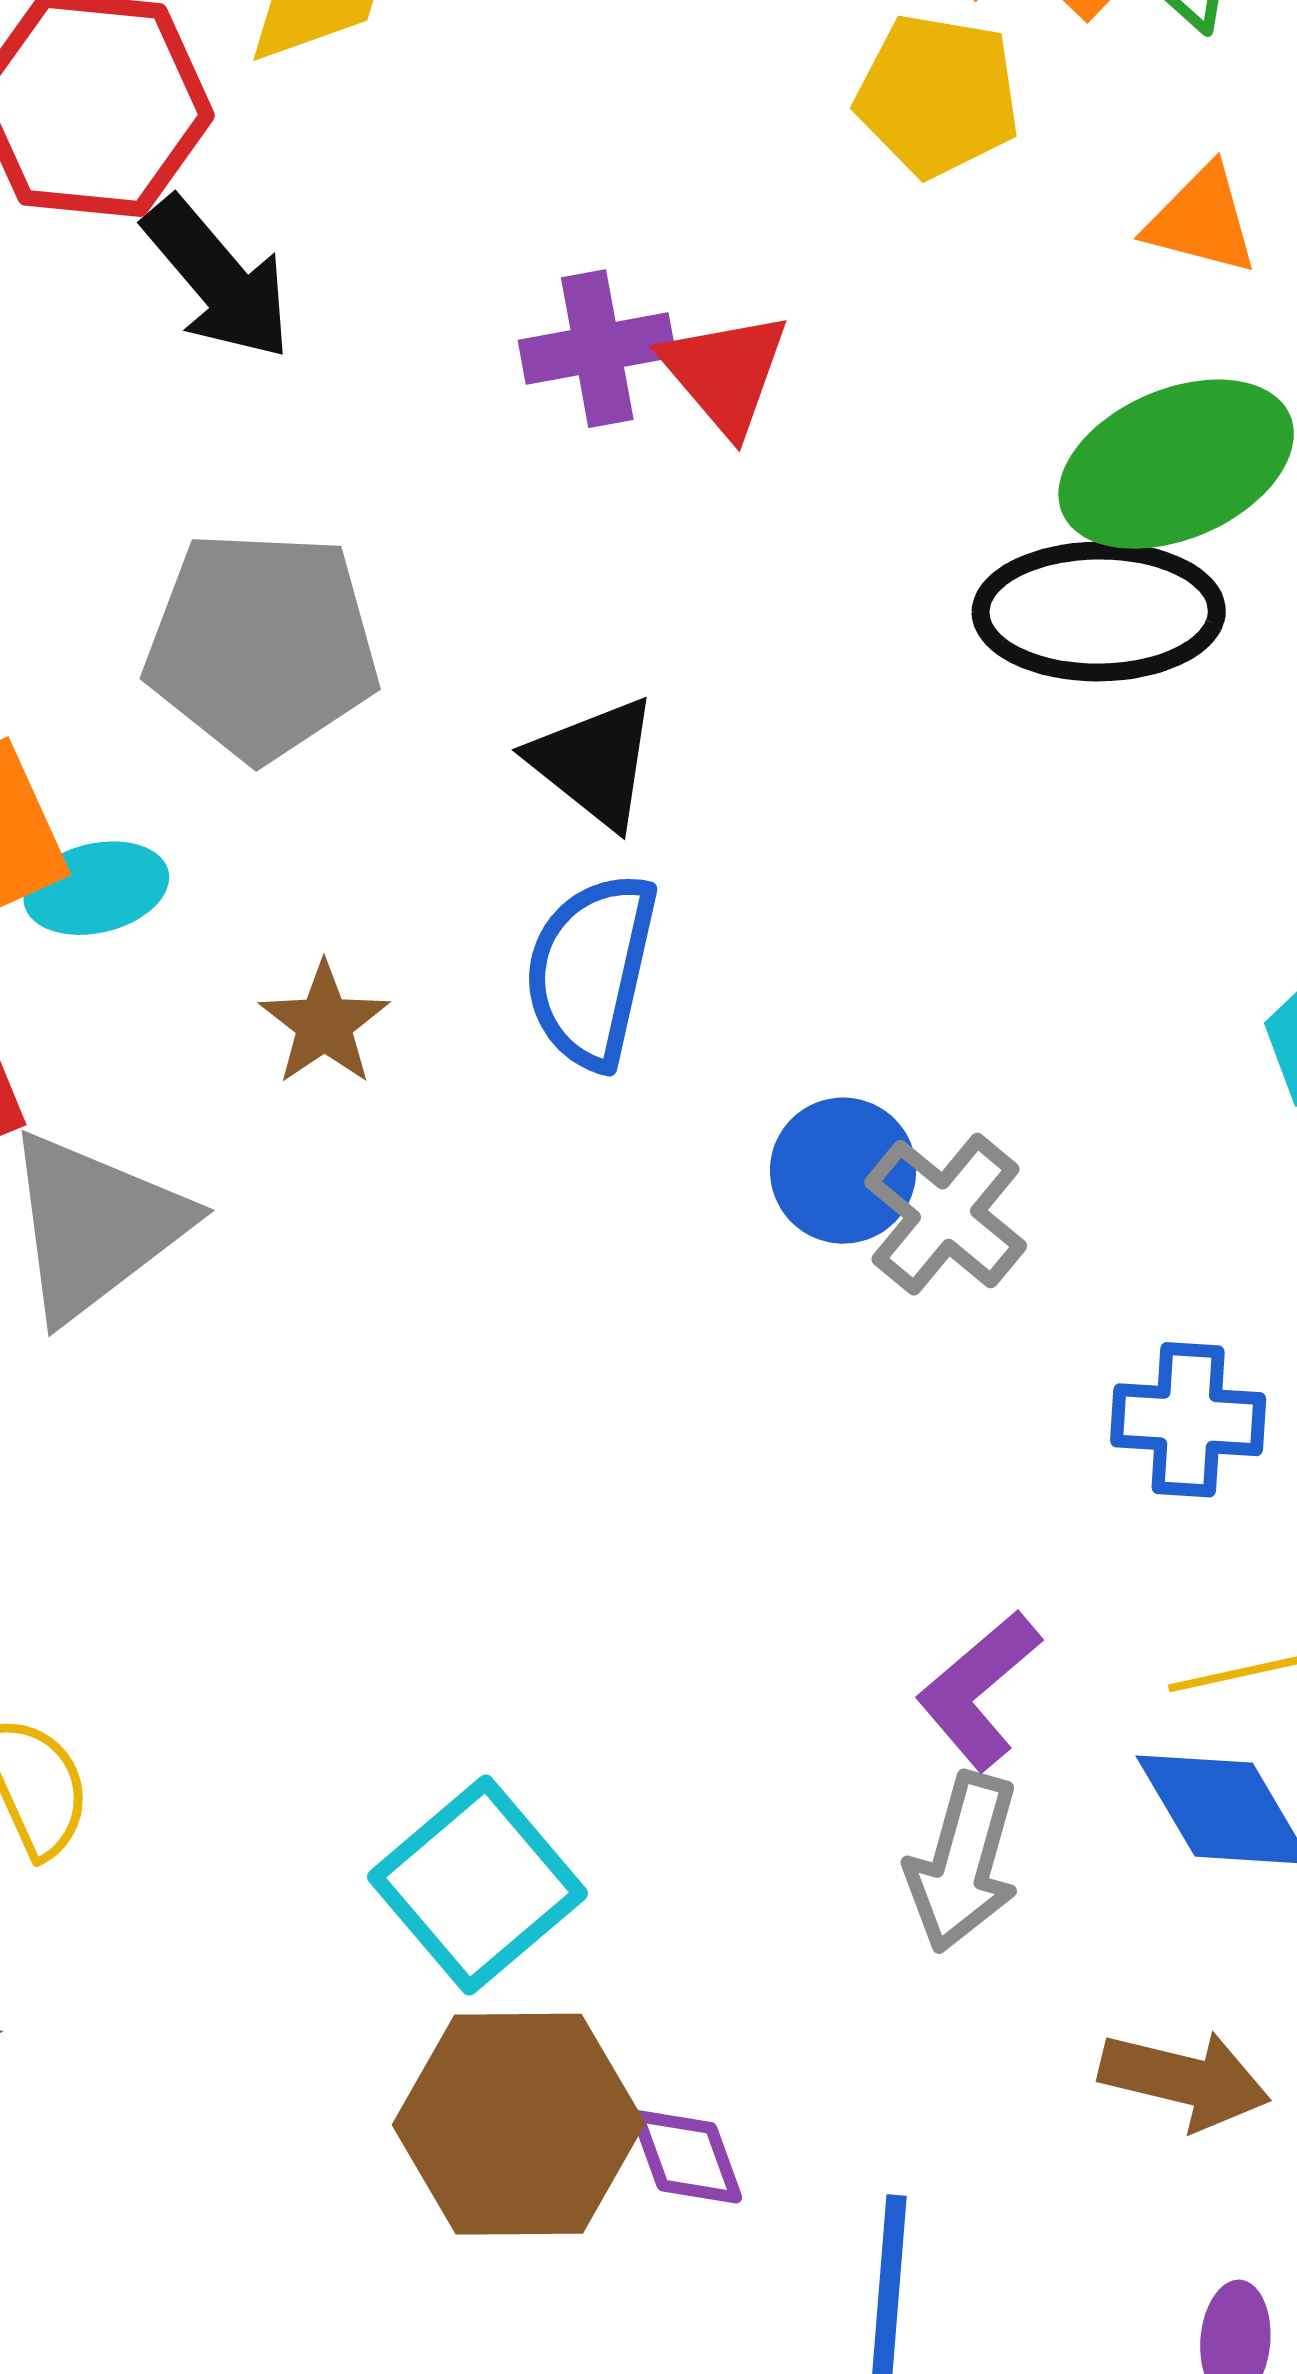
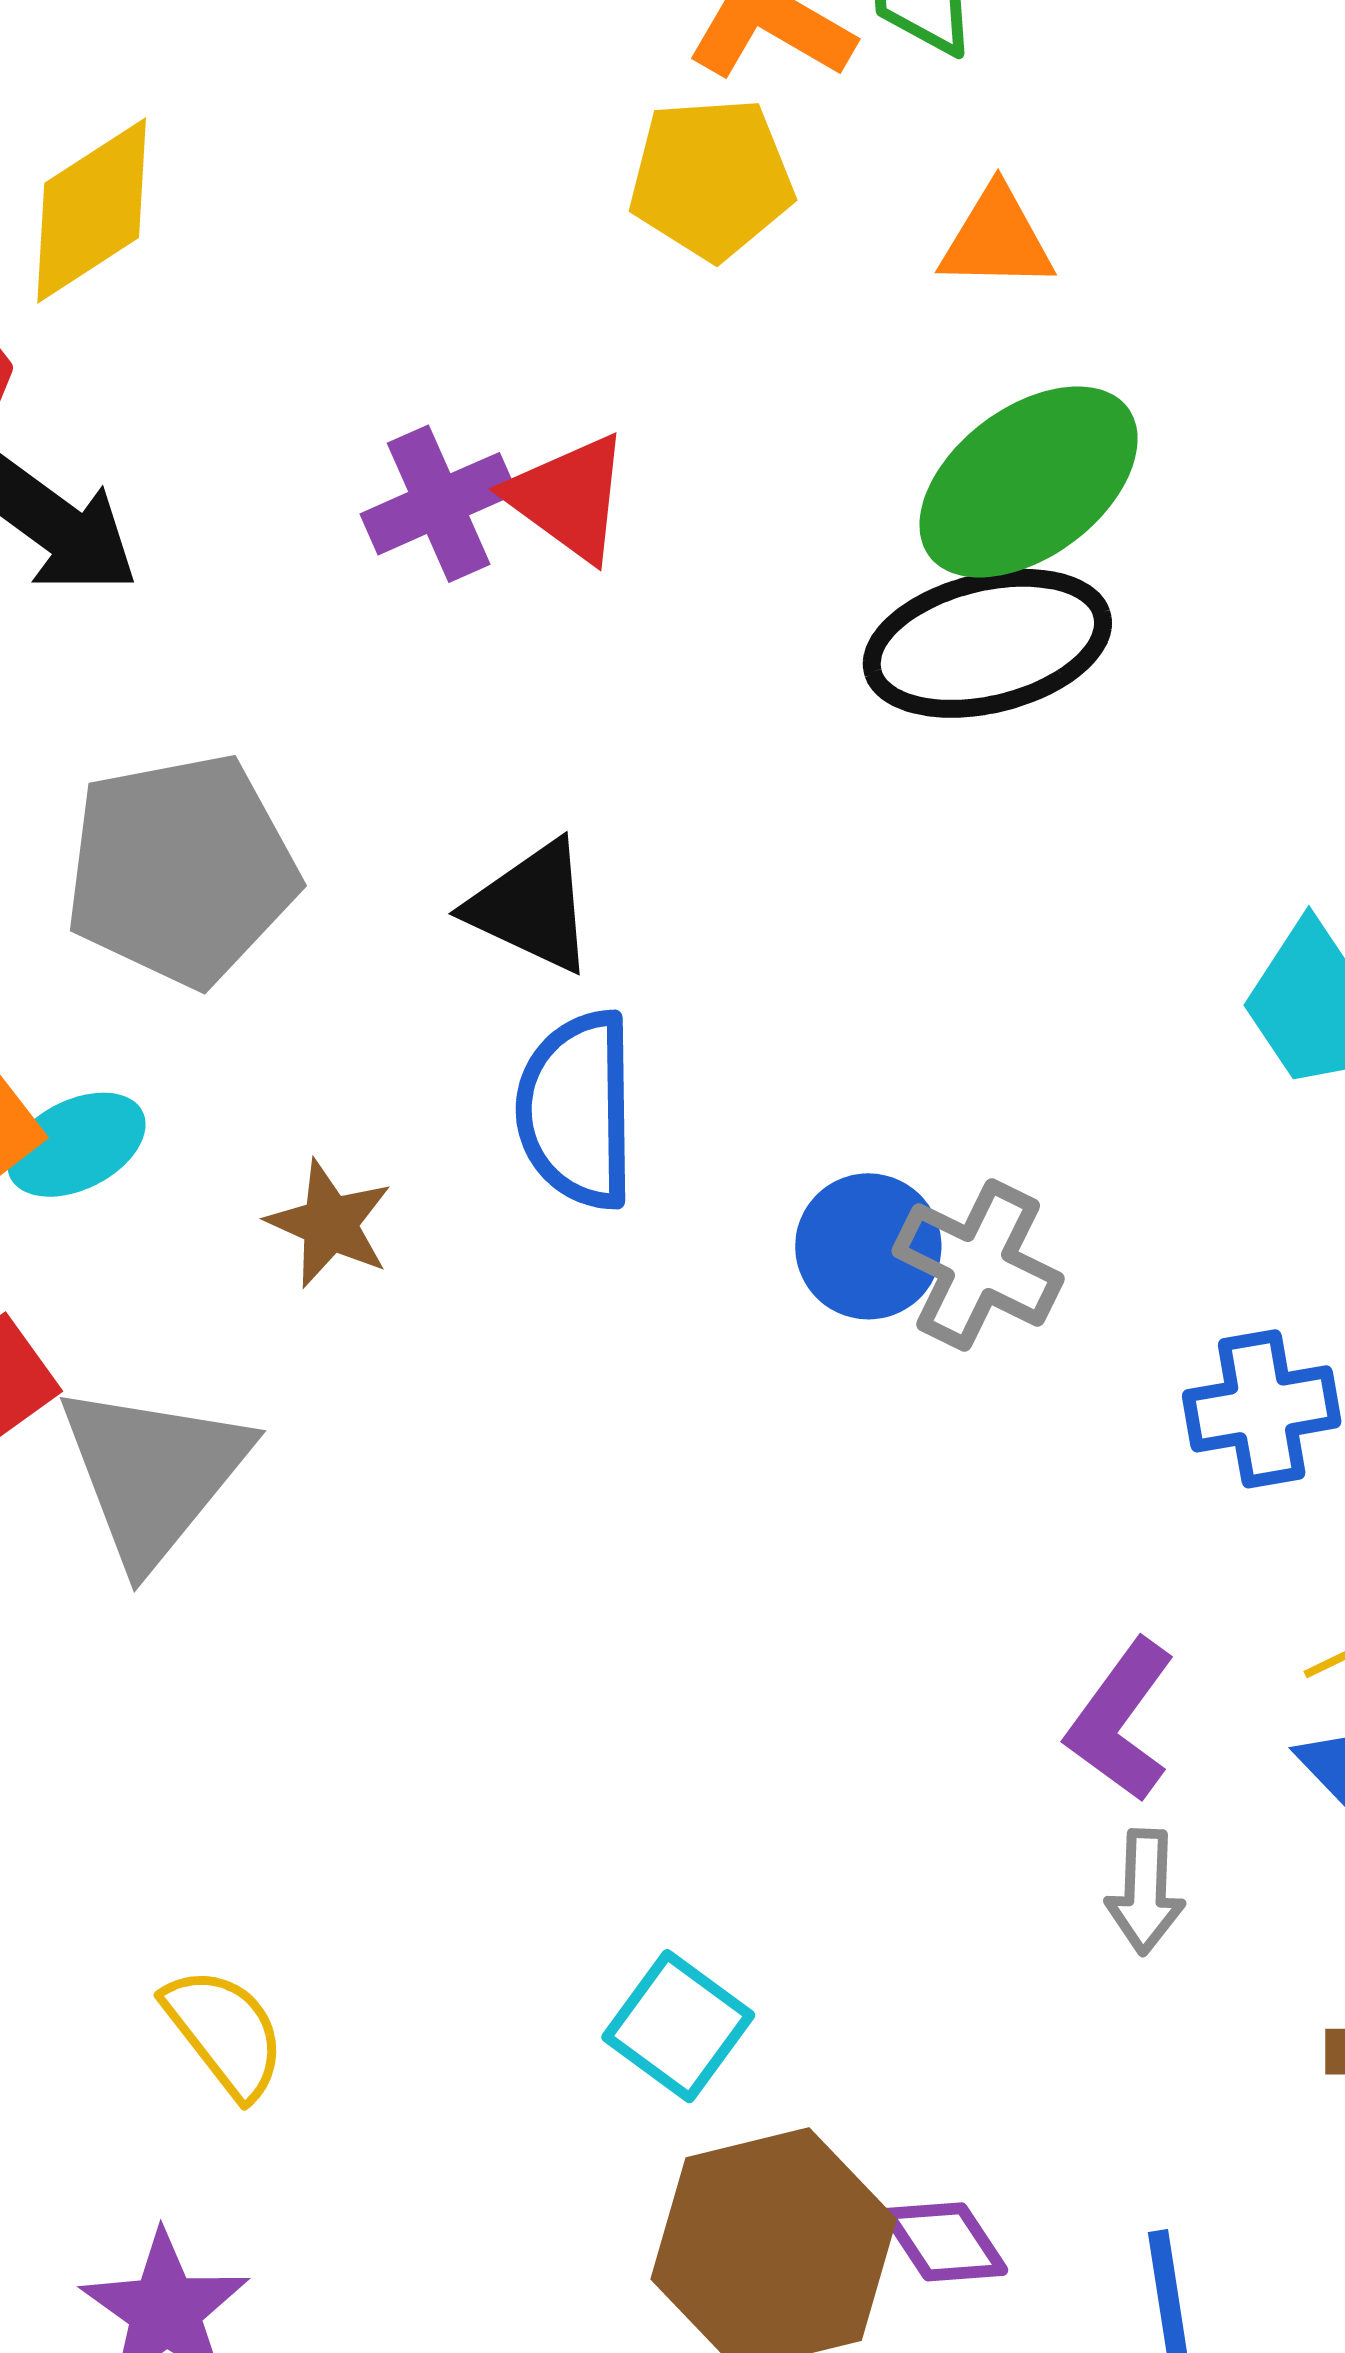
gray arrow: (963, 1862) -> (1145, 1892), size x0.7
cyan square: (477, 1885) -> (678, 2026), size x0.7

